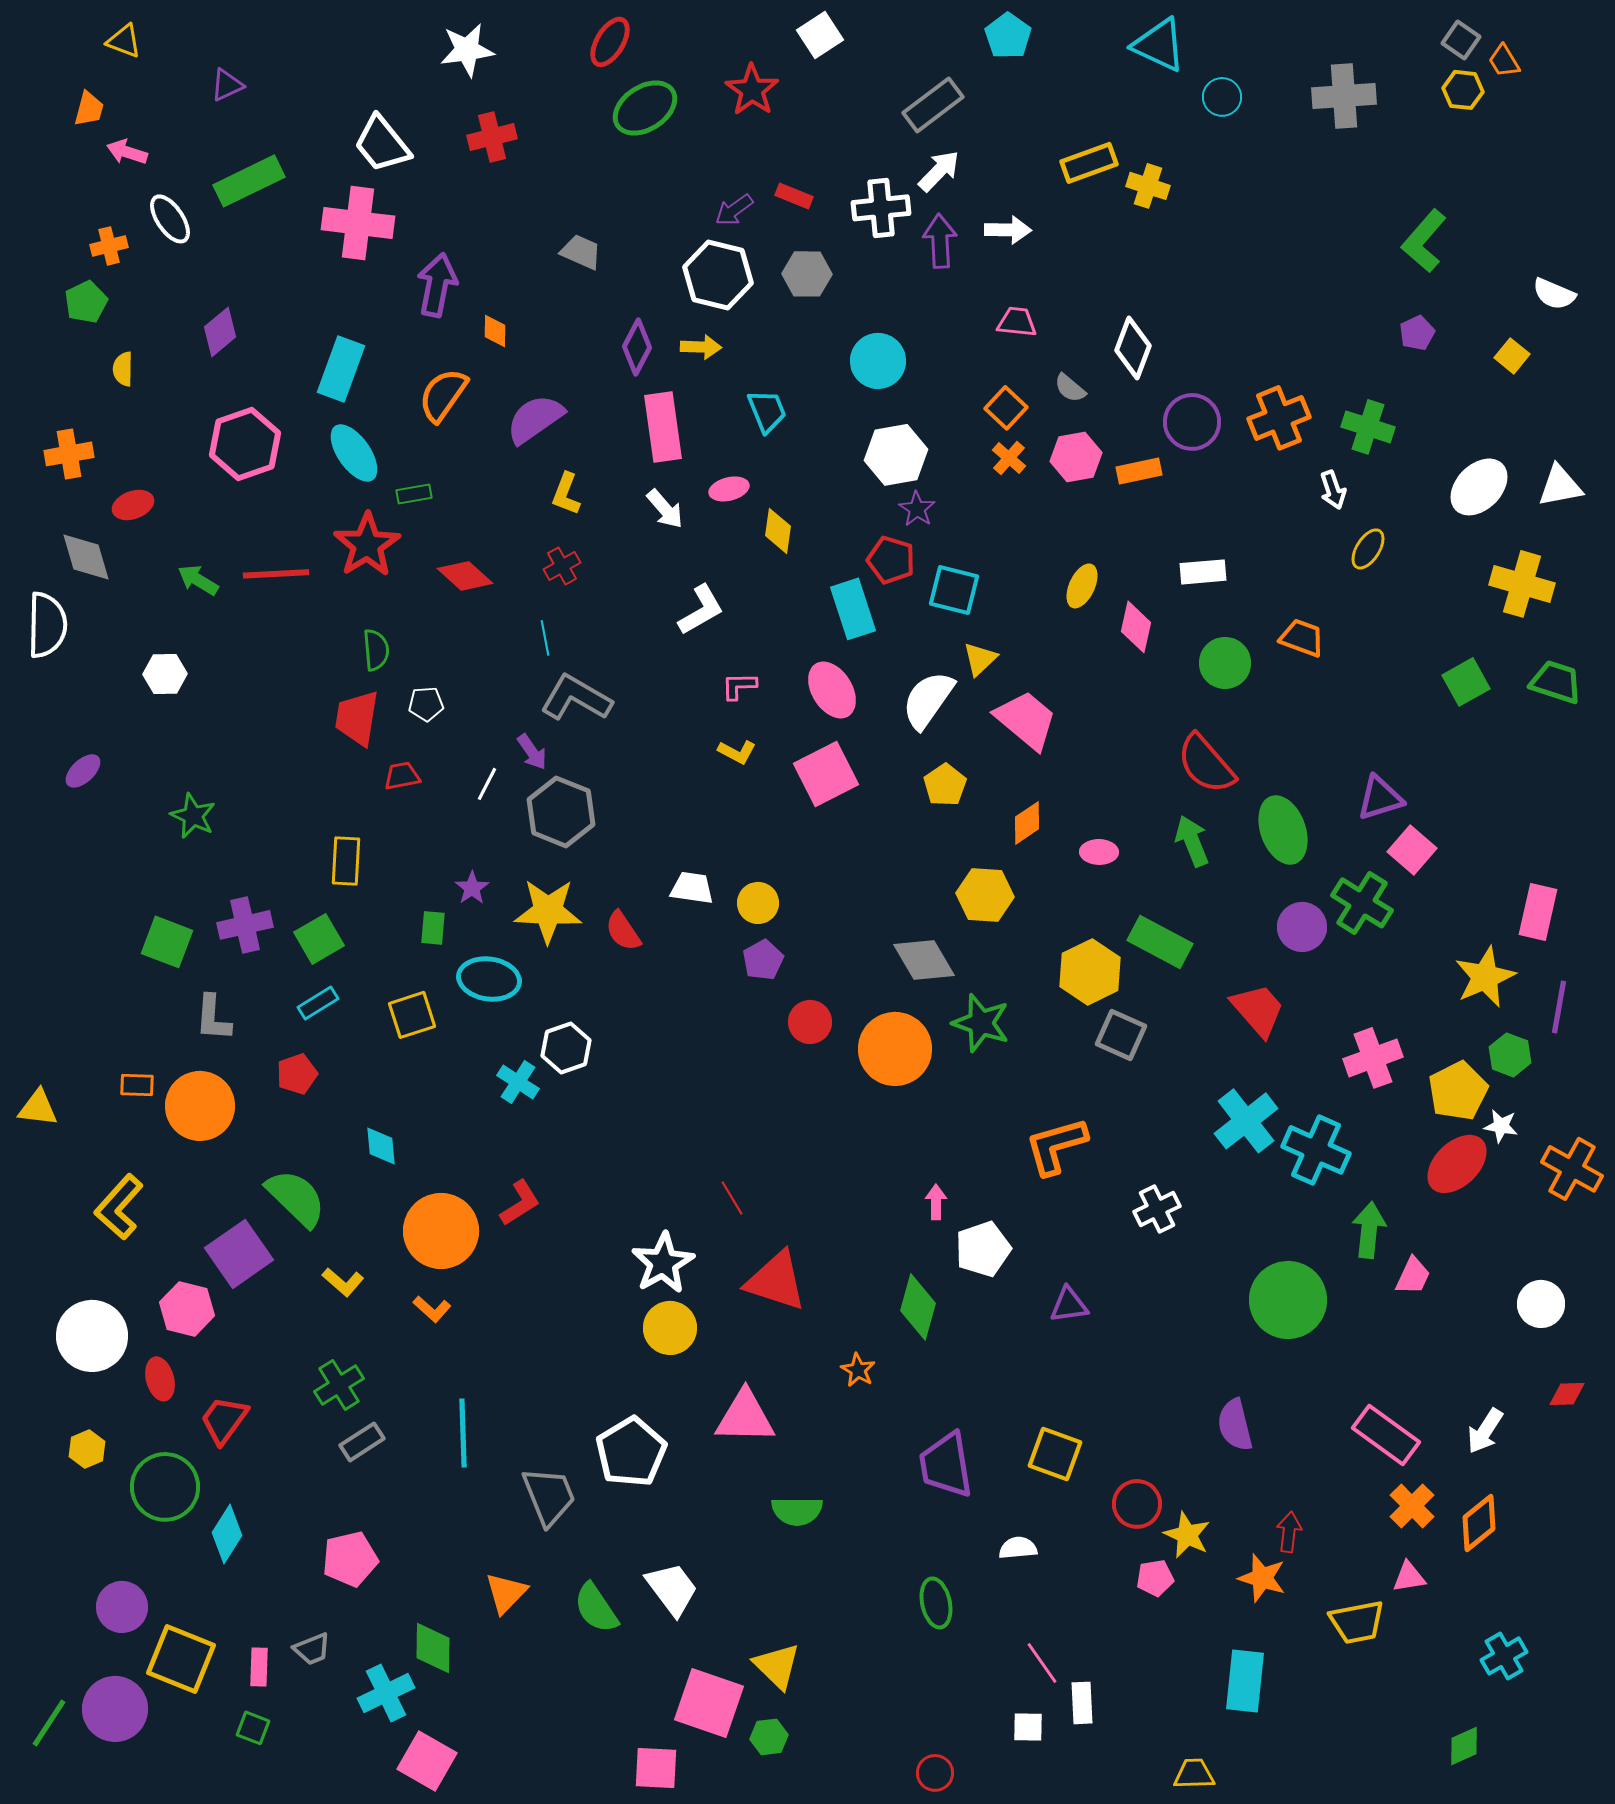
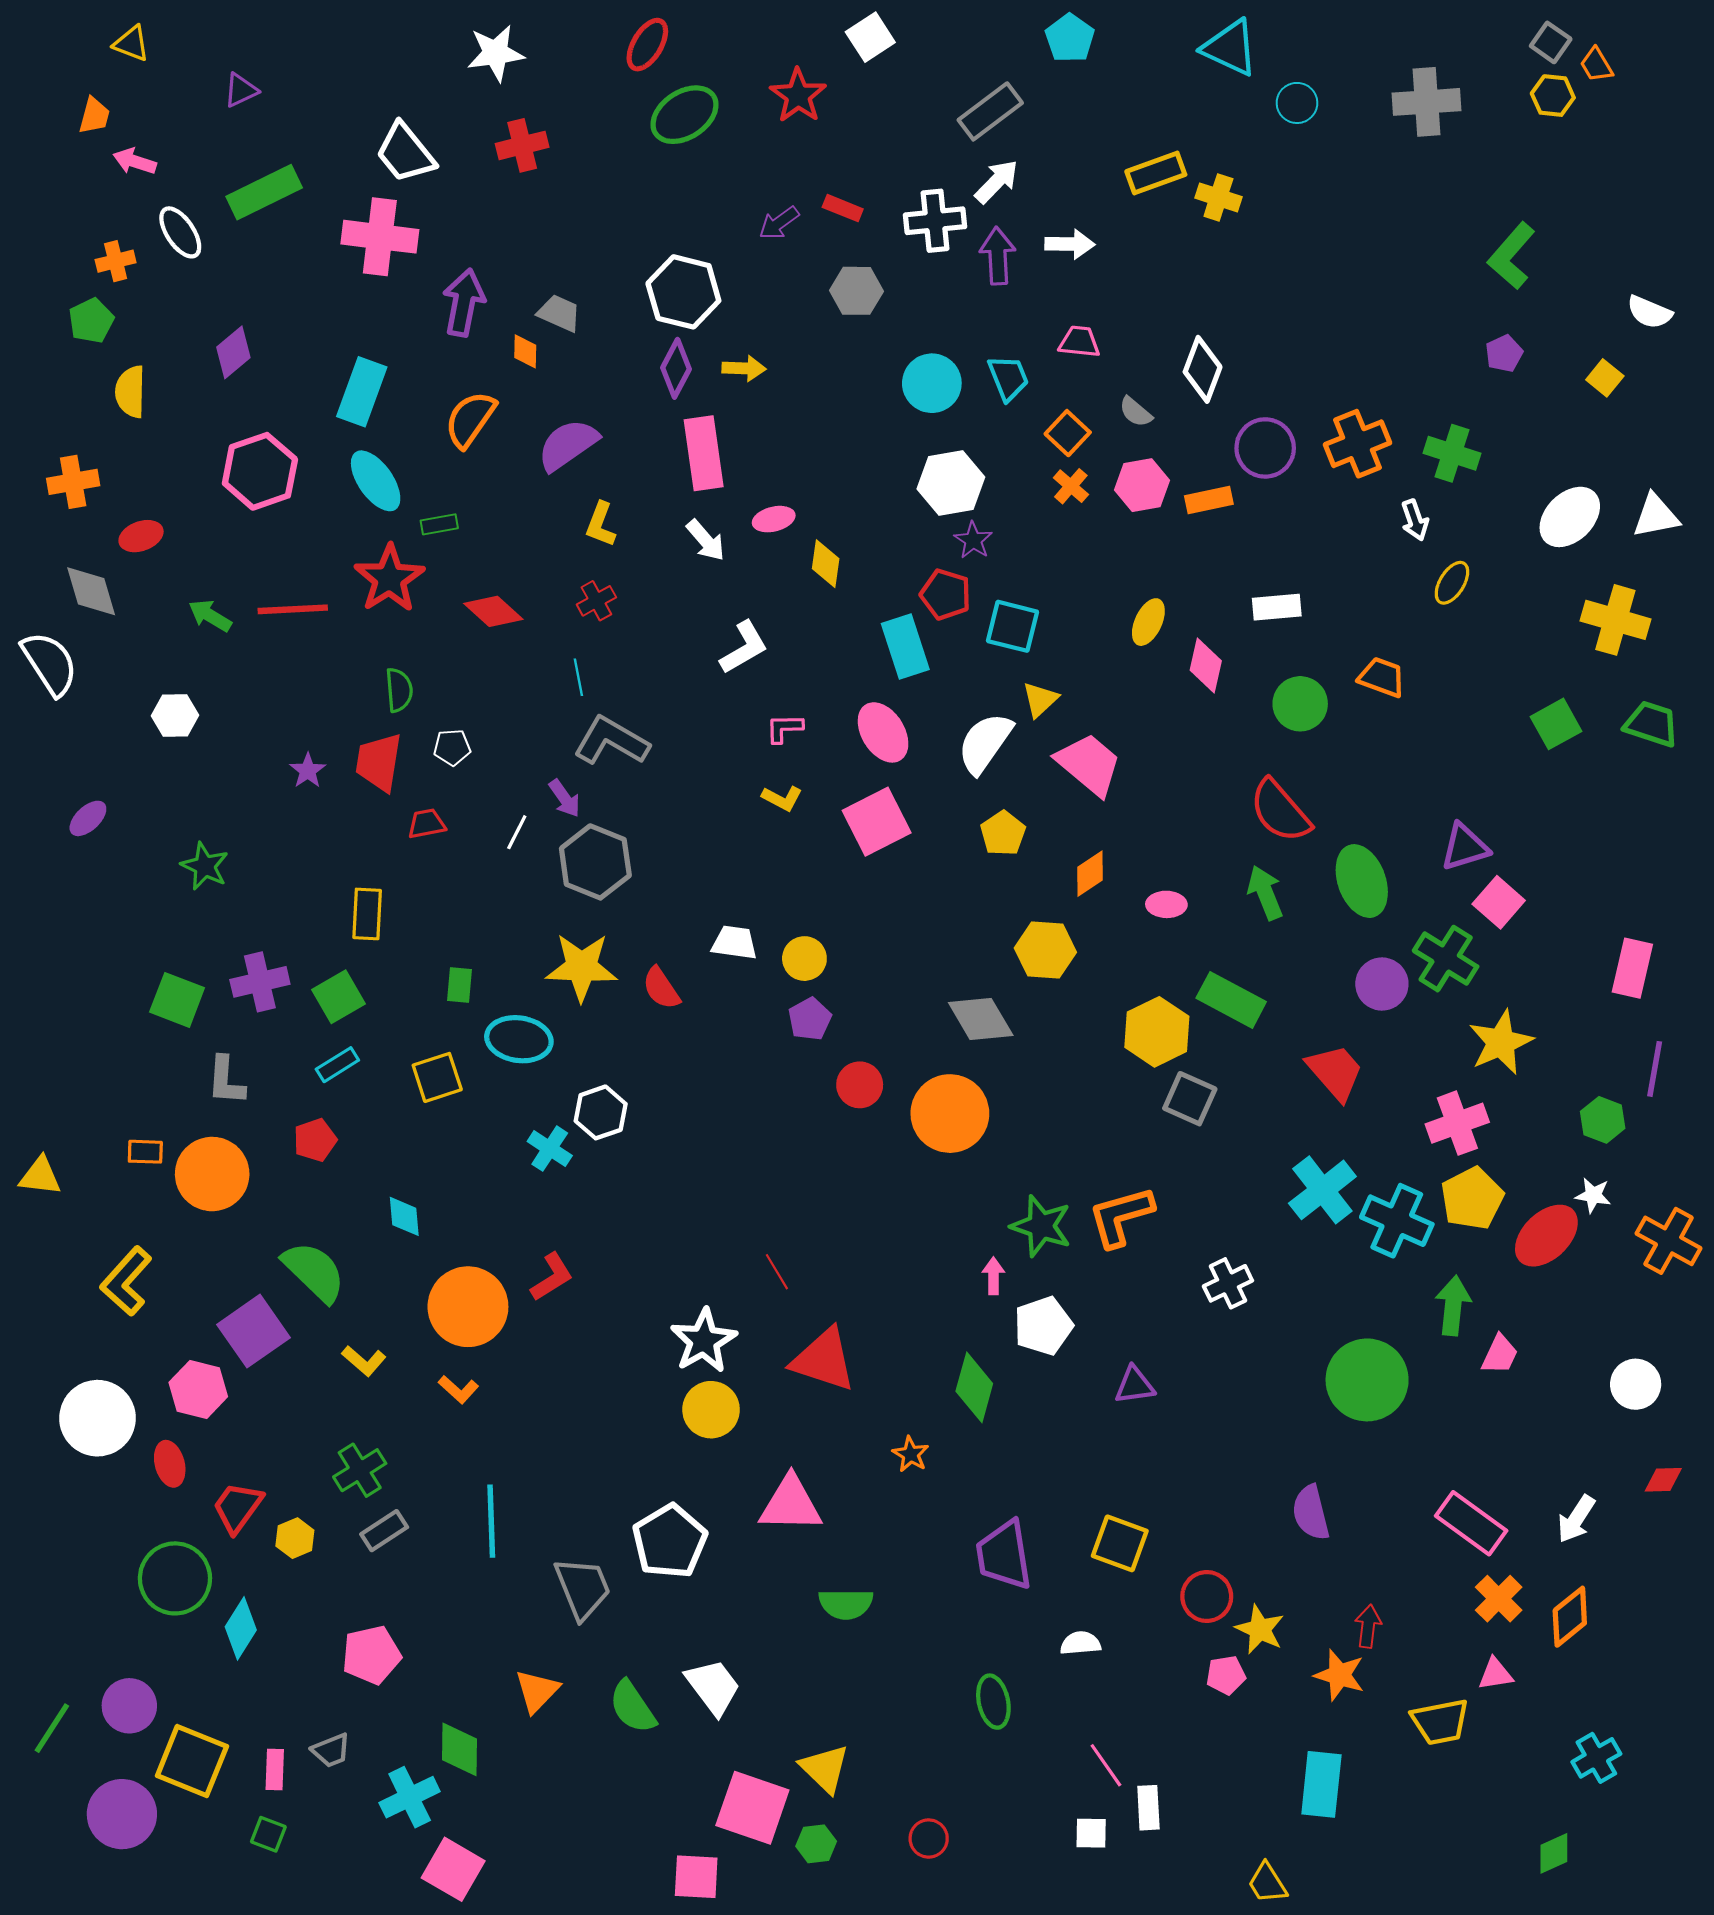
gray trapezoid: (581, 252) -> (559, 313), moved
white hexagon: (718, 275) -> (683, 292), moved
yellow semicircle: (123, 369) -> (130, 392), size x1.4
cyan trapezoid: (767, 411) -> (1008, 378), moved
white semicircle: (47, 625) -> (50, 663), turned -34
purple star: (472, 888) -> (308, 771), moved
yellow star: (1485, 977) -> (1501, 1042), moved
green star: (981, 1023) -> (1041, 1226), moved
yellow pentagon: (1458, 1091) -> (1472, 1198), moved
yellow hexagon: (87, 1449) -> (295, 1538), moved
green line: (49, 1723) -> (52, 1728), moved
red circle: (935, 1773) -> (929, 1839), moved
yellow trapezoid: (1194, 1774) -> (1267, 1883), turned -120

